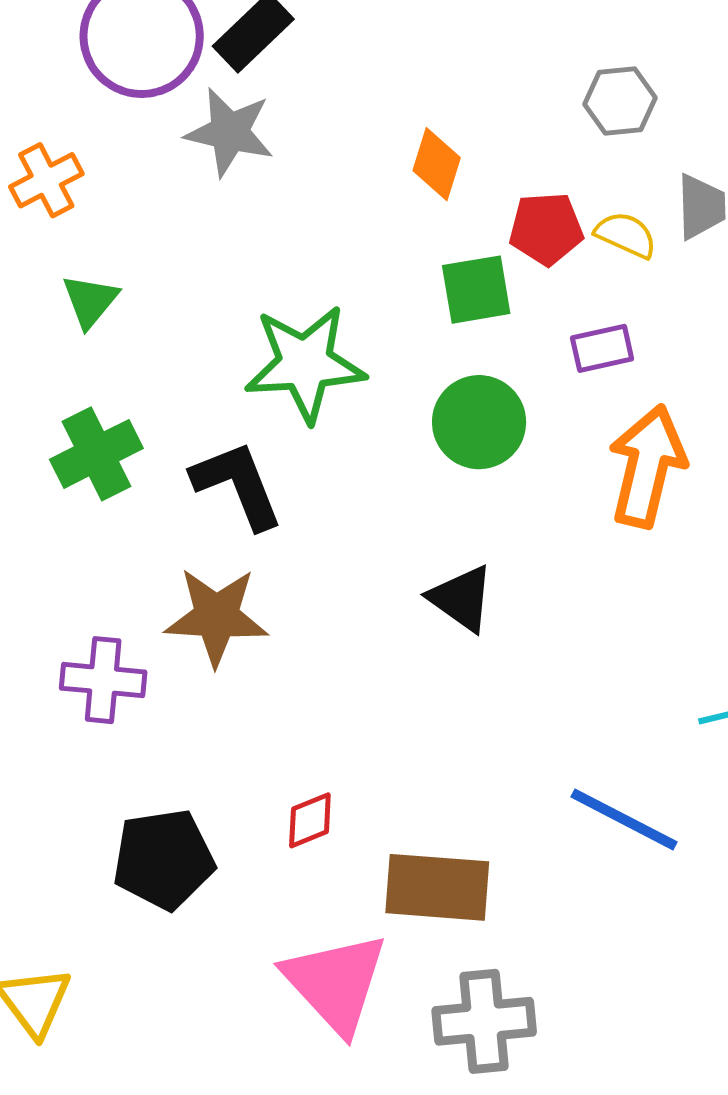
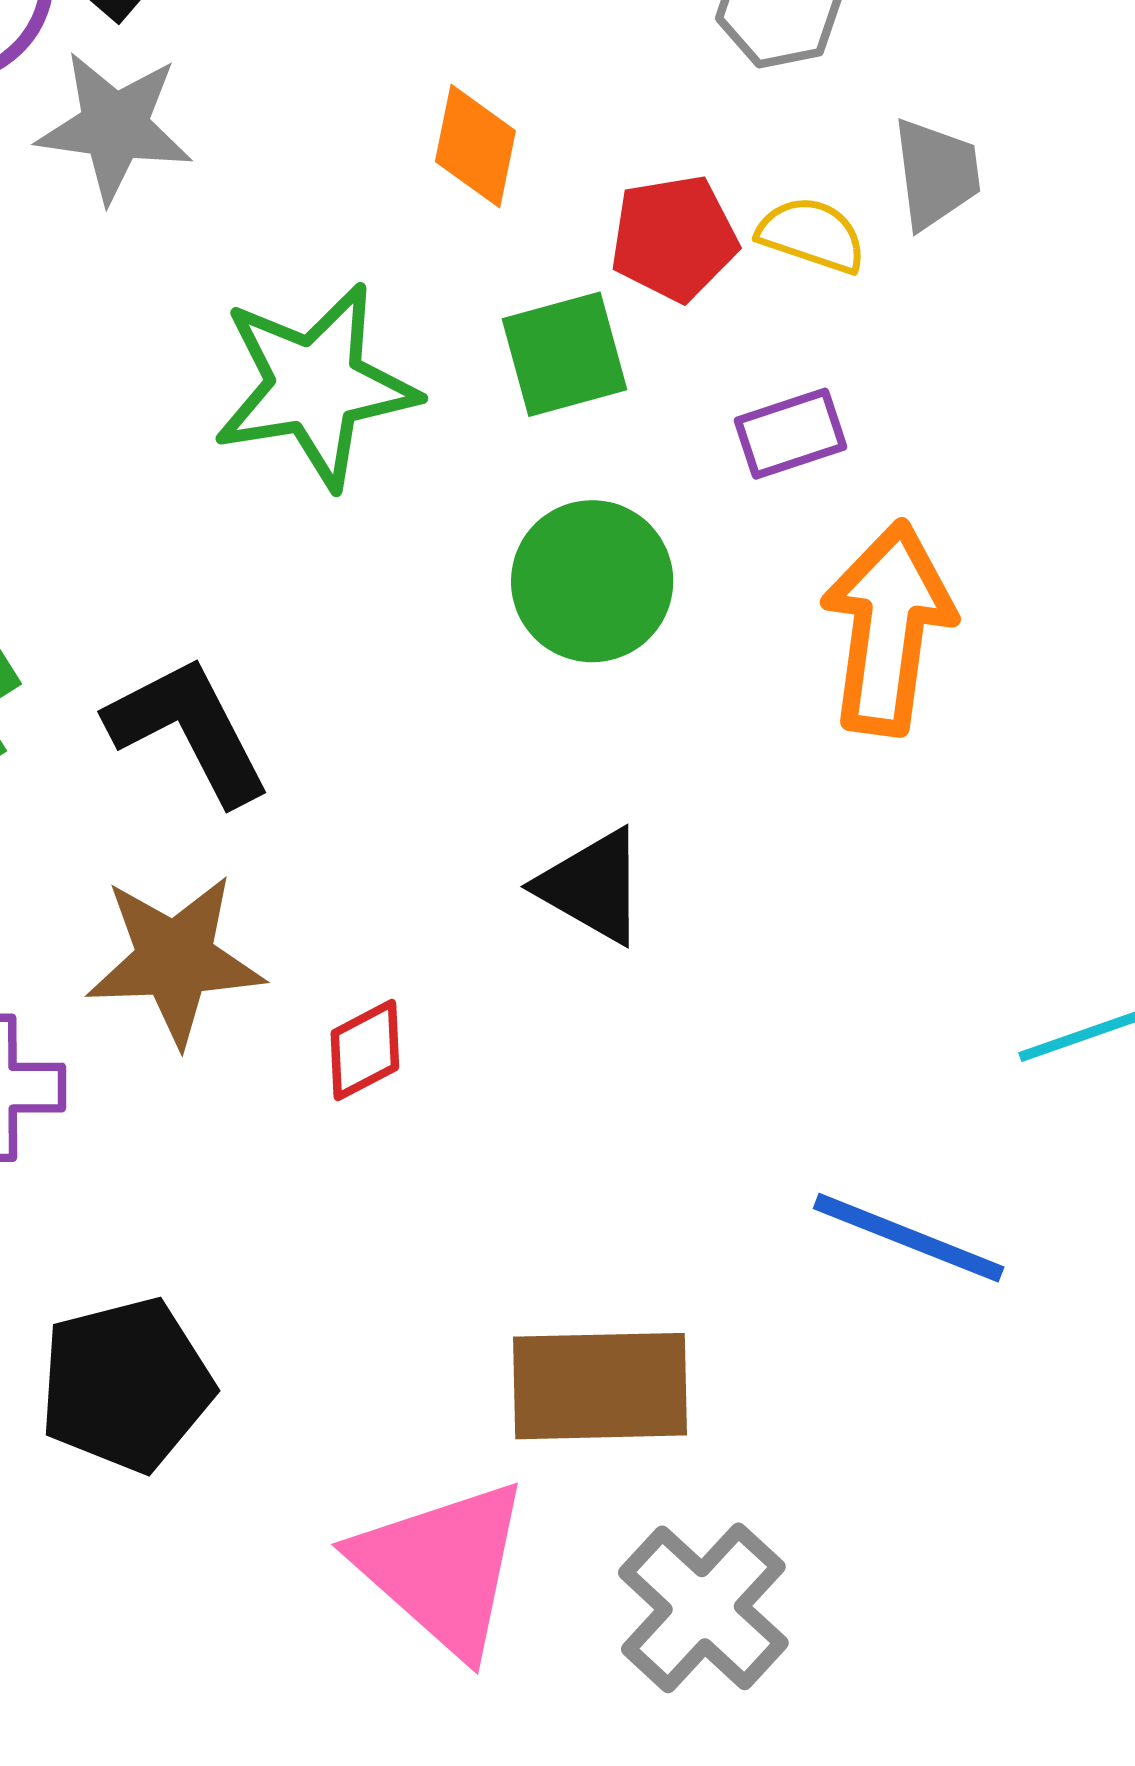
green star: (305, 364) -> (315, 386), moved
red diamond: (310, 820) -> (365, 1050), moved
gray cross: (484, 1021) -> (703, 1608), turned -36

